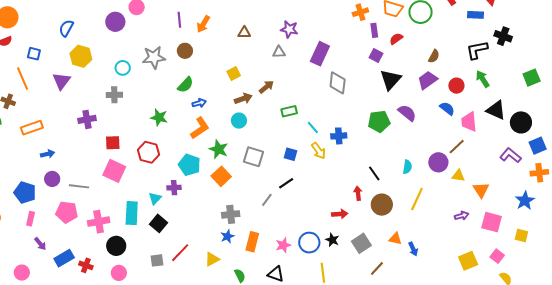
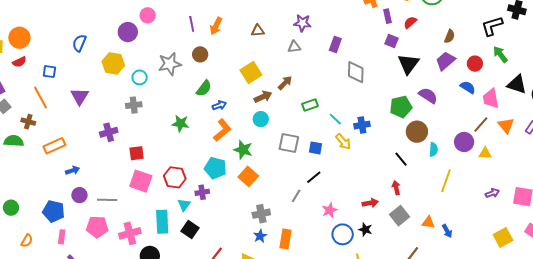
purple rectangle: (320, 54) -> (335, 45), size x0.7
yellow hexagon: (81, 56) -> (113, 63), moved
yellow square: (234, 73) -> (251, 72), size x1.5
red hexagon: (149, 152) -> (175, 177), moved
gray square: (253, 157) -> (289, 143), moved
orange triangle: (481, 190) -> (506, 126), moved
red arrow: (358, 193) -> (396, 188), moved
brown circle: (382, 205) -> (417, 132), moved
gray square: (361, 243) -> (399, 216), moved
pink star: (283, 245) -> (330, 210), moved

